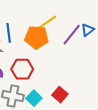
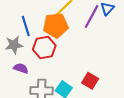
red hexagon: (22, 69) -> (44, 48), moved

